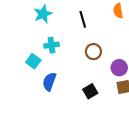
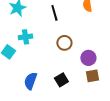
blue semicircle: (49, 82) -> (30, 81), moved

